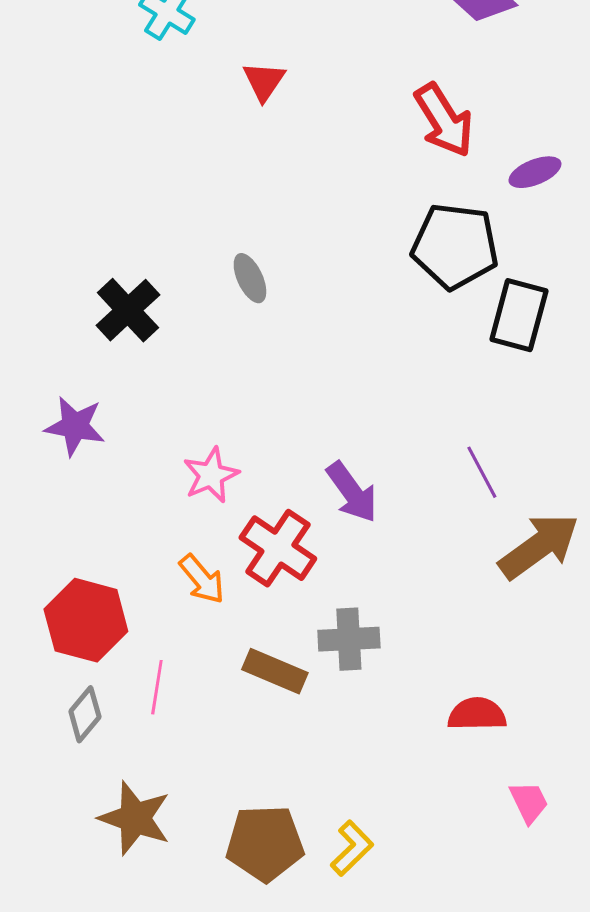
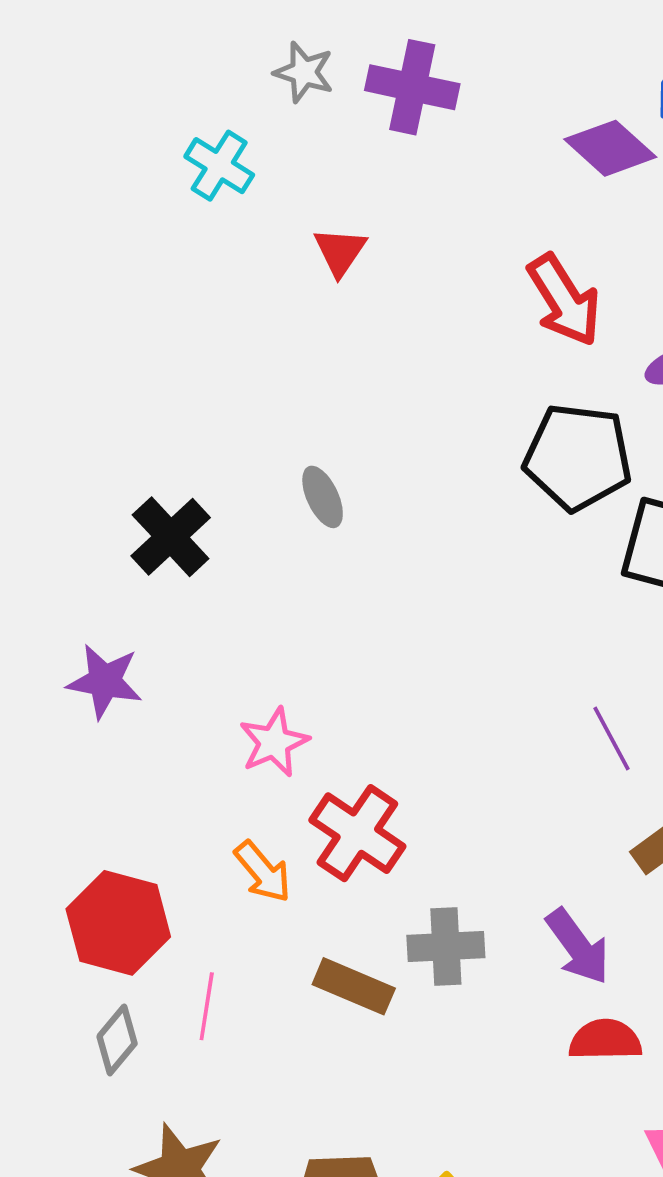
purple arrow: (352, 492) -> (578, 947), moved

